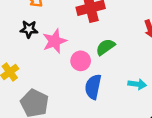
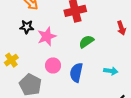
pink circle: (81, 61) -> (53, 65), moved

